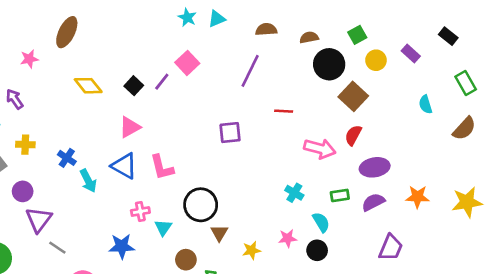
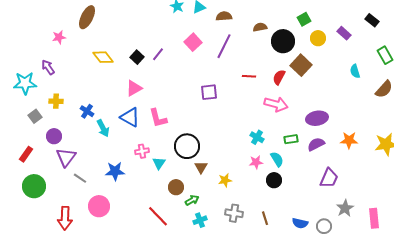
brown semicircle: (266, 29) -> (224, 16), moved
brown semicircle: (309, 37) -> (260, 27), moved
pink square: (187, 63) -> (193, 42), moved
red semicircle: (353, 135) -> (279, 77), moved
pink star: (288, 238) -> (256, 162), moved
blue star: (122, 246) -> (115, 171), moved

